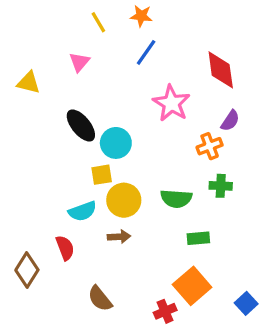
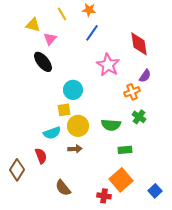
yellow triangle: (28, 83) -> (33, 25), moved
black ellipse: (81, 125) -> (43, 62), moved
green cross: (221, 186) -> (139, 117), turned 32
red cross: (165, 311) -> (104, 196), turned 32

